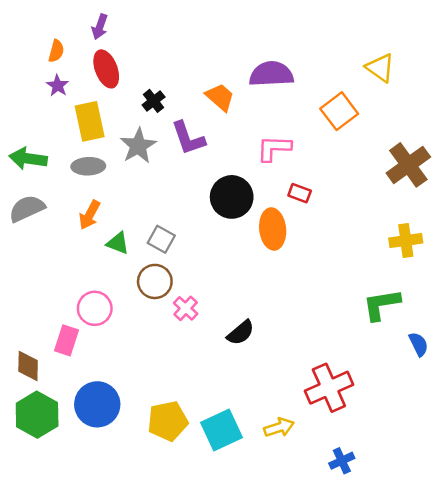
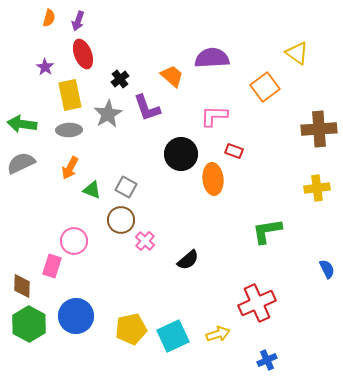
orange semicircle: (56, 51) -> (49, 18), moved
brown cross: (408, 165) -> (319, 129), turned 32
green L-shape: (381, 305) -> (267, 231), moved

